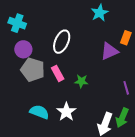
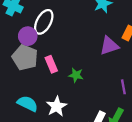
white ellipse: (62, 42) -> (44, 22), moved
purple circle: (23, 49) -> (28, 36), moved

